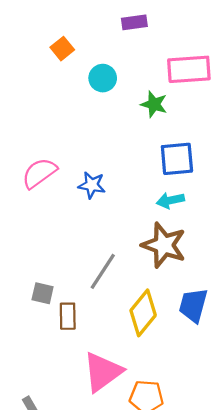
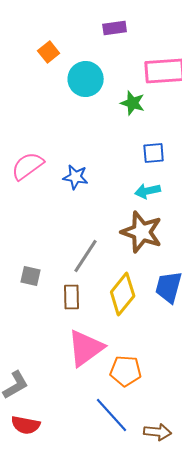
cyan circle: (103, 78) -> (86, 79), size x1.4
blue square: (177, 159) -> (154, 153), size x0.7
brown rectangle: (68, 316) -> (72, 297), moved

